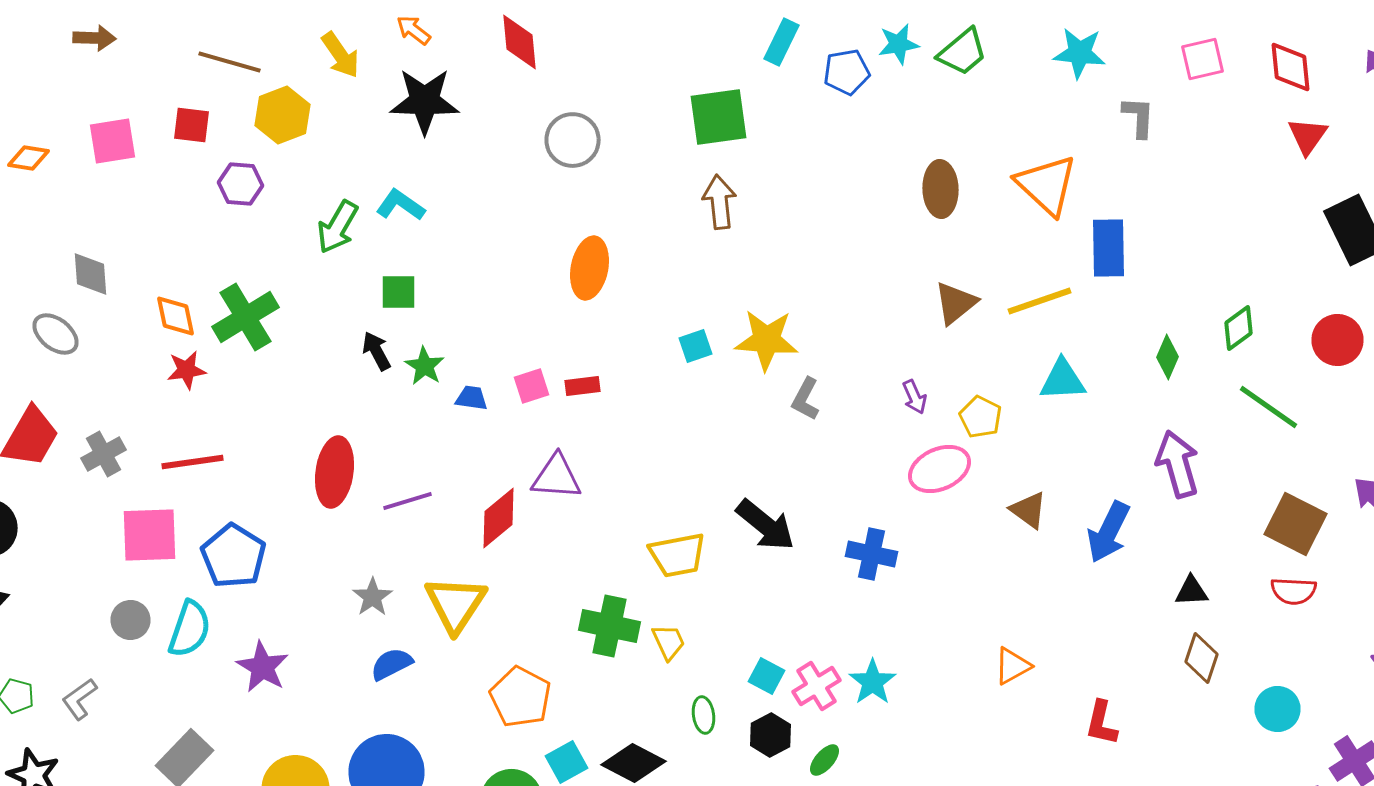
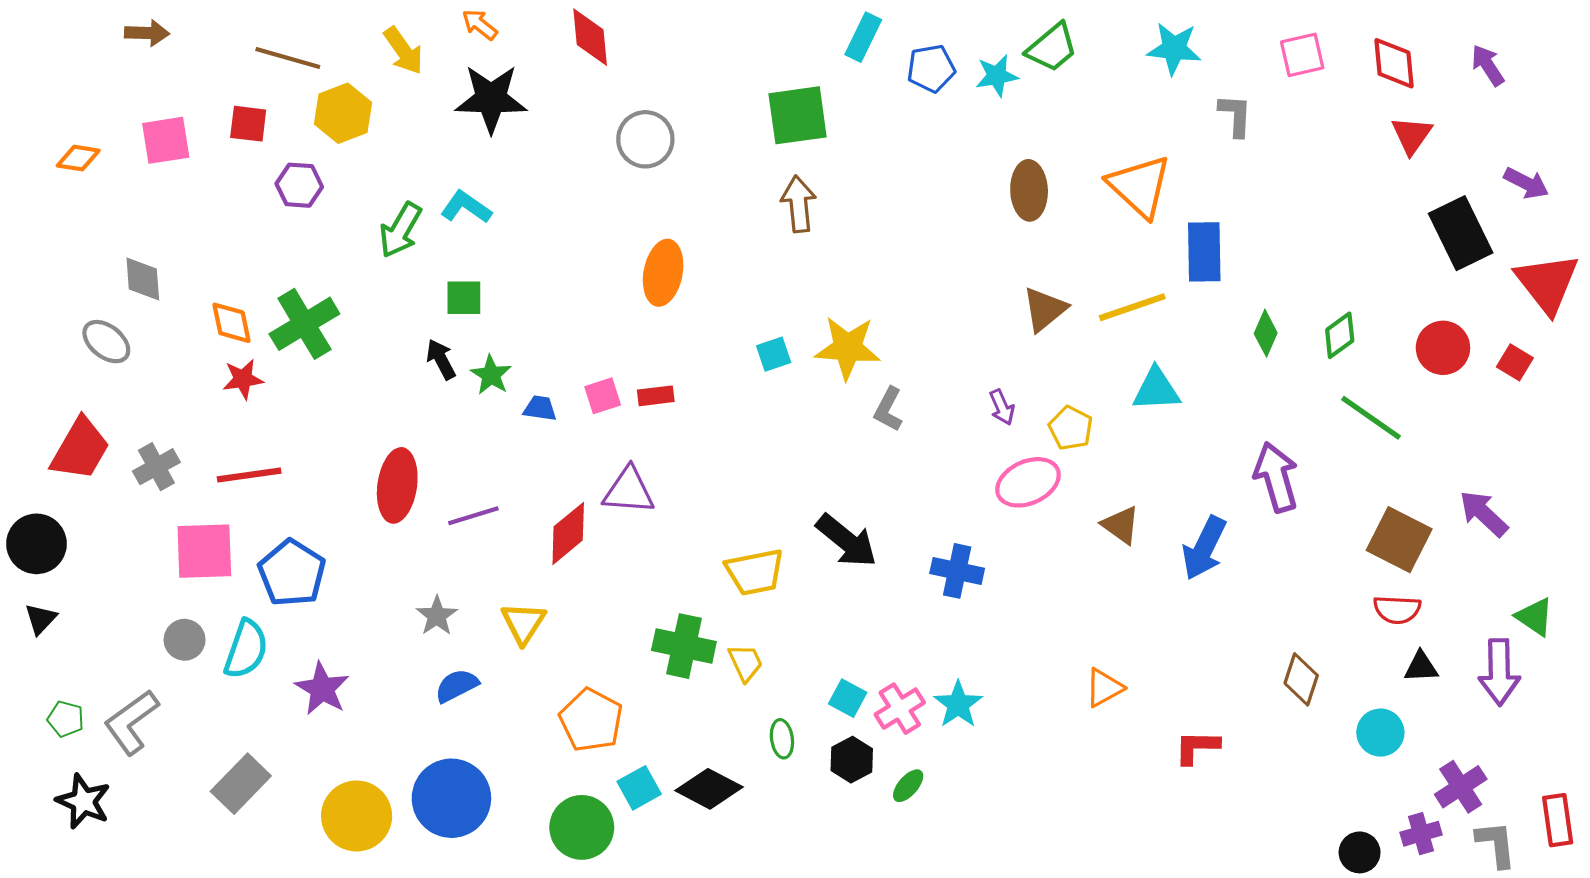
cyan star: (898, 44) -> (997, 76), moved
green diamond: (1168, 357) -> (1266, 333), moved
black triangle: (1192, 591) -> (1421, 667), moved
yellow triangle: (456, 604) -> (523, 623), size x0.7
gray L-shape: (80, 699) -> (131, 722), size x1.5
red L-shape: (1102, 723) -> (1197, 747), turned 78

